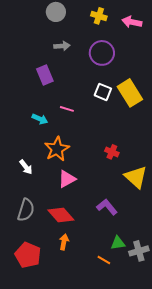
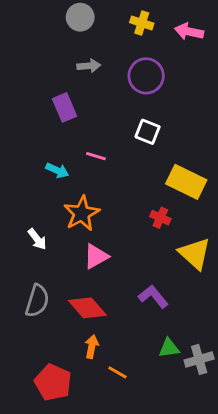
yellow rectangle: (130, 93) -> (186, 182), moved, turned -32
red pentagon: (28, 255) -> (53, 382), moved
orange line: (104, 260) -> (117, 372), moved

